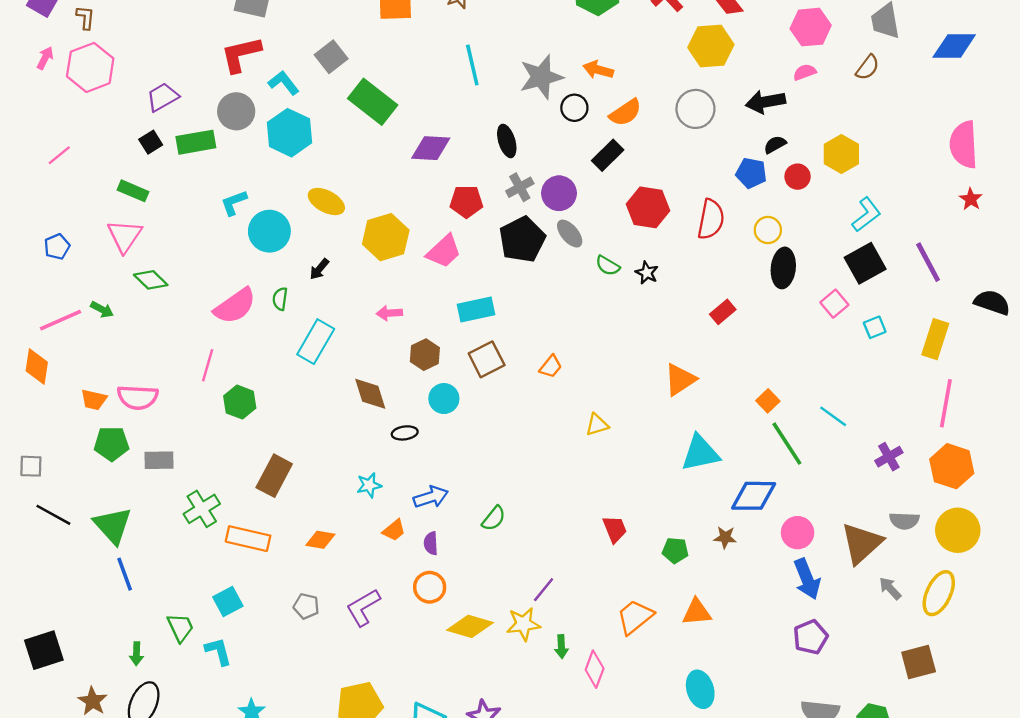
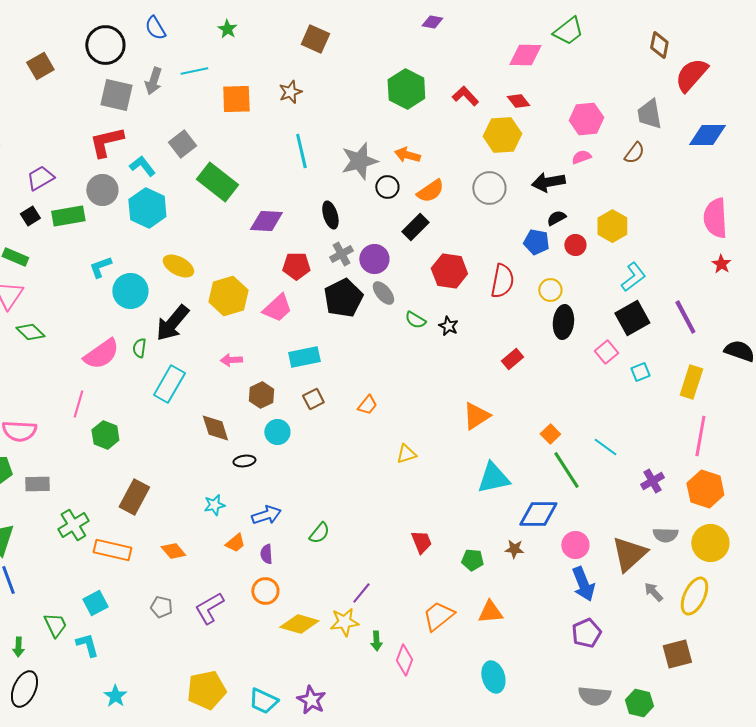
black arrow: (319, 269) -> (172, 323), size x2.0
brown square: (487, 359) -> (313, 399), size x0.7
orange diamond: (320, 540) -> (173, 551), turned 40

